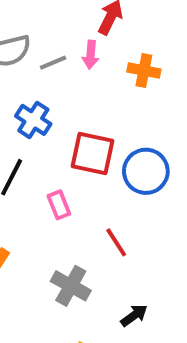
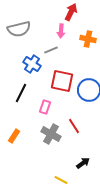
gray line: (53, 63) -> (51, 50), moved
pink rectangle: (59, 205) -> (45, 107), turned 40
gray cross: (71, 286) -> (51, 134), moved

